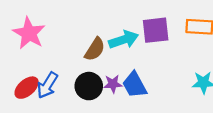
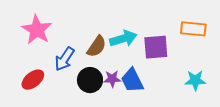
purple square: (156, 30) -> (156, 47), moved
blue arrow: (47, 85) -> (65, 59), moved

